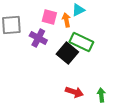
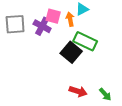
purple cross: (38, 38) -> (42, 26), moved
green arrow: (101, 95) -> (105, 94), turned 144

